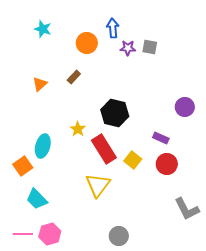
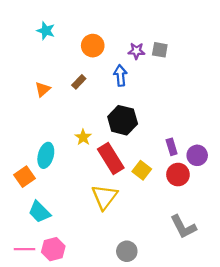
blue arrow: (113, 28) -> (120, 75), moved
purple circle: (185, 107) -> (197, 155), moved
purple rectangle: (161, 138) -> (172, 147), turned 49
gray L-shape: (187, 209) -> (183, 227), moved

